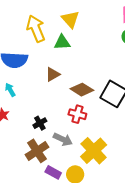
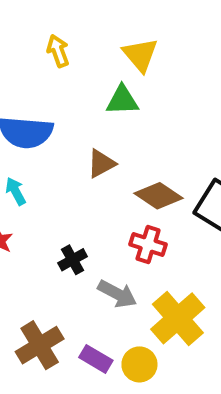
yellow arrow: (36, 29) -> (58, 51), moved, size x0.6
brown cross: (37, 151) -> (40, 345), moved

